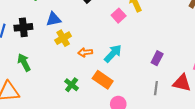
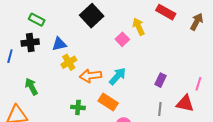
black cross: (23, 27) -> (30, 43), moved
orange arrow: (85, 52) -> (91, 76), size x1.5
green cross: (72, 85) -> (78, 107), turned -32

